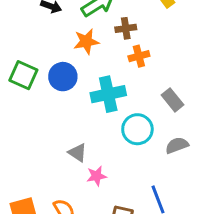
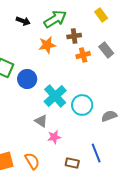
blue circle: (63, 77) -> (27, 79), moved
cyan cross: (108, 94) -> (55, 96), moved, turned -30
gray rectangle: (173, 100) -> (106, 50), moved

